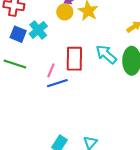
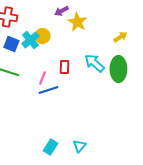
yellow circle: (65, 12) -> (42, 36), moved
red rectangle: (74, 59) -> (64, 67), size x0.6

